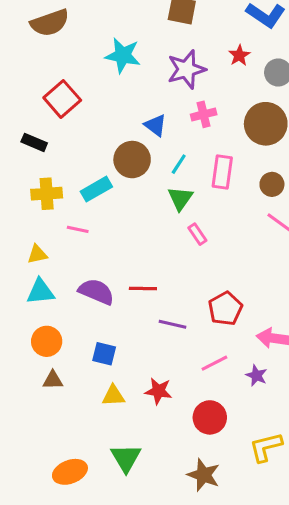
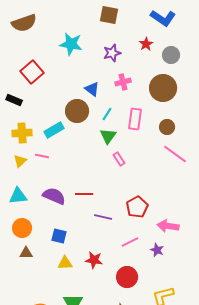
purple star: (186, 69) -> (112, 53), size x0.7
yellow triangle: (37, 254) -> (20, 161), moved, turned -32

